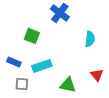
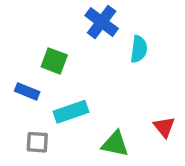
cyan semicircle: (90, 39) -> (139, 49), moved
blue rectangle: (14, 62) -> (27, 91), moved

